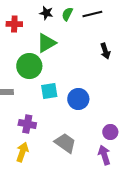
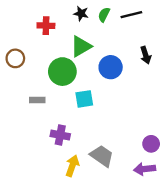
blue circle: (78, 99) -> (111, 67), moved
yellow arrow: (22, 152) -> (72, 166), moved
purple arrow: (104, 155) -> (145, 169), turned -78

